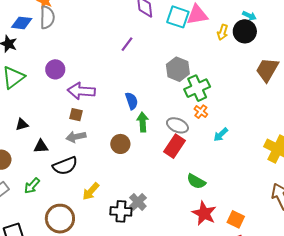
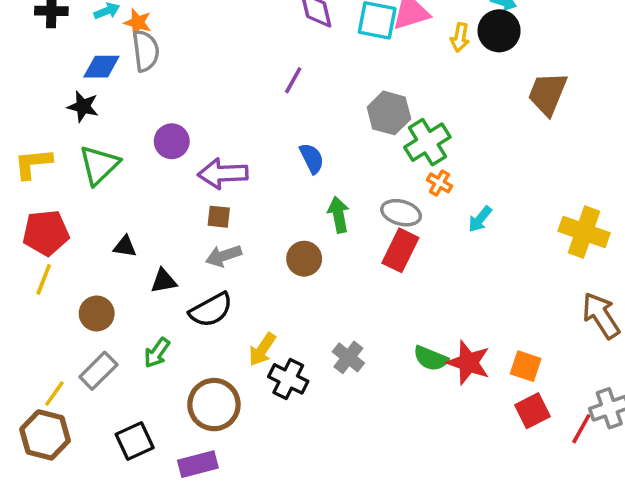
blue semicircle: (132, 101) -> (312, 158), moved
black triangle: (22, 124) -> (125, 246), turned 32
green semicircle: (196, 181) -> (431, 358), moved
black cross: (121, 211) -> (288, 379), moved, turned 30

